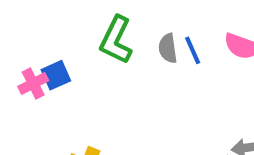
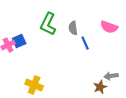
blue line: (193, 50) -> (85, 43), moved

